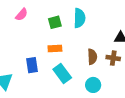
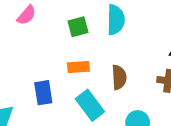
brown semicircle: (92, 57) -> (119, 77), moved

